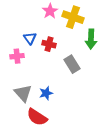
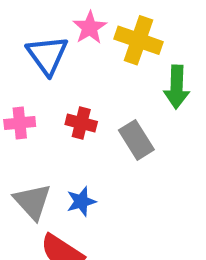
blue triangle: (30, 38) -> (47, 55), moved, size x1.5
red cross: (49, 44) -> (81, 123), moved

